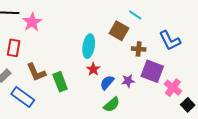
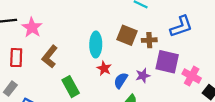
brown square: (119, 31) -> (127, 35), moved
blue L-shape: (170, 41) -> (181, 26), turned -75
brown L-shape: (36, 72) -> (50, 57), moved, turned 70

